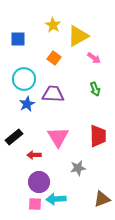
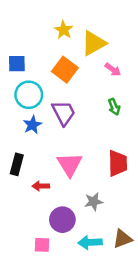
blue square: (18, 39) -> (17, 64), moved
orange square: (54, 58) -> (65, 70), size x1.5
purple trapezoid: (53, 94) -> (64, 113), turned 60
black rectangle: (14, 137) -> (17, 164), turned -36
purple circle: (39, 182) -> (62, 220), moved
cyan arrow: (56, 199) -> (90, 242), moved

